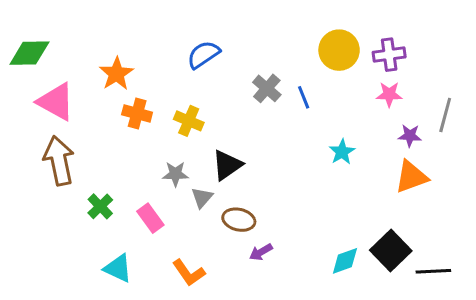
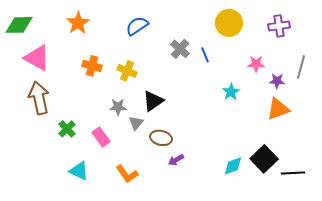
purple cross: (389, 55) -> (279, 26), moved
orange star: (116, 74) -> (78, 23), moved
pink star: (389, 94) -> (256, 64), moved

